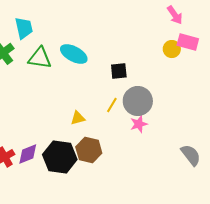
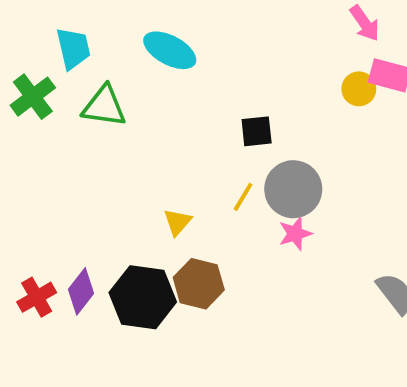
cyan ellipse: (74, 54) -> (170, 50), moved
yellow triangle: (78, 118) -> (177, 222), turned -35
purple diamond: (28, 154) -> (81, 291), turned -30

